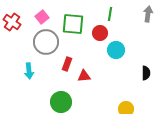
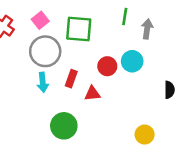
gray arrow: (148, 14) -> (147, 29), moved
red circle: (100, 33) -> (107, 66), moved
cyan arrow: (29, 71) -> (43, 82), moved

